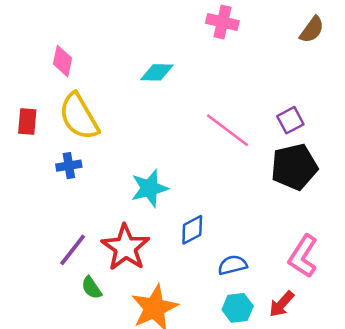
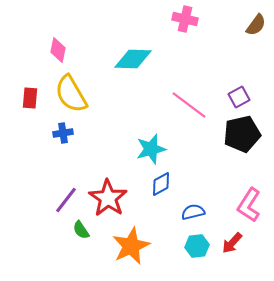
cyan diamond: (157, 72) -> (133, 59), size x1.4
cyan star: (149, 188) -> (151, 149), moved

